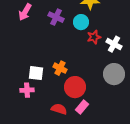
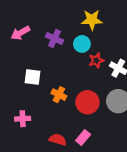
pink arrow: (25, 12) -> (20, 33), turned 30
white square: (36, 73) -> (32, 77), moved
red circle: (75, 87) -> (87, 102), moved

